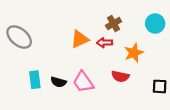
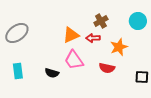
gray ellipse: (19, 37) -> (17, 33), turned -75
cyan rectangle: (35, 80) -> (18, 71), moved
pink trapezoid: (83, 82) -> (74, 60), moved

